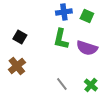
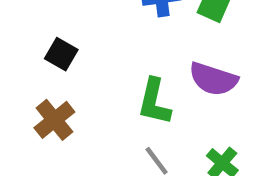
green L-shape: (61, 39) -> (154, 102), moved

